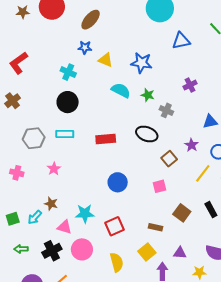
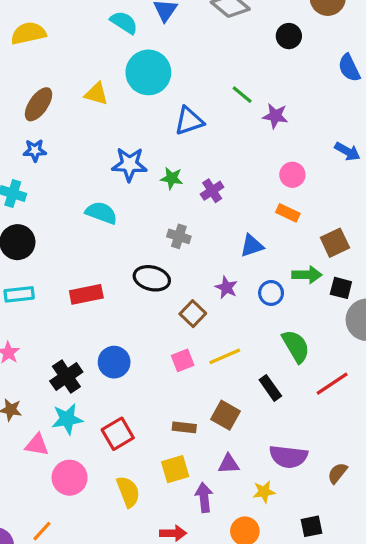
yellow triangle: (106, 60) -> (96, 94), moved
green star: (148, 95) -> (172, 178), moved
yellow line: (203, 173) -> (225, 356), moved, turned 36
brown square: (182, 213) -> (226, 415), moved
black cross: (52, 251) -> (66, 377), moved
yellow square: (147, 252) -> (175, 469), turned 30

